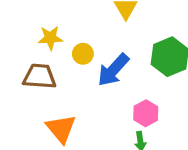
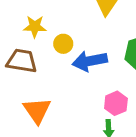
blue arrow: (113, 70) -> (90, 61), turned 32

